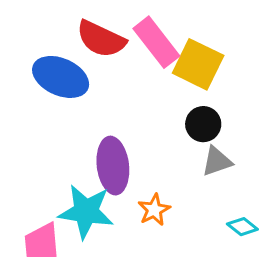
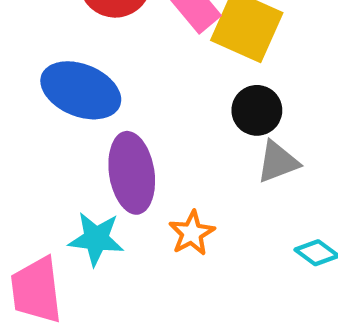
blue ellipse: (61, 77) -> (81, 90), moved
cyan star: (86, 212) -> (96, 239), size x0.7

